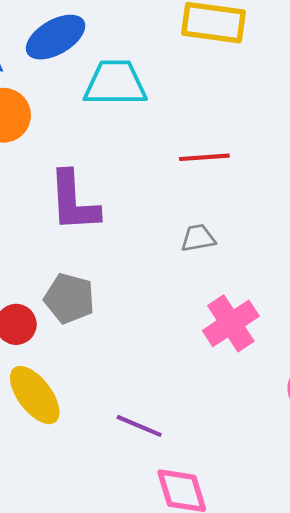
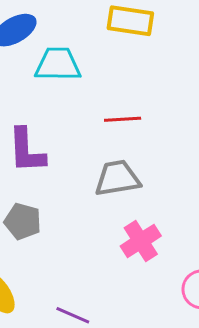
gray trapezoid: (198, 238) -> (117, 178), size x1.8

